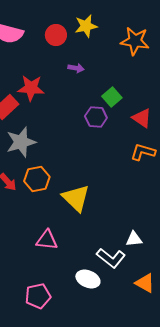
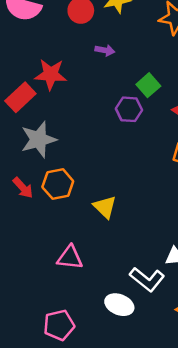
yellow triangle: (76, 198) -> (105, 207), size x0.7

